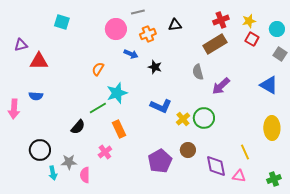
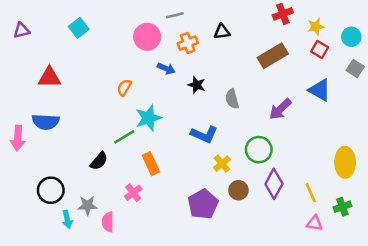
red cross: (221, 20) -> (283, 14), moved
cyan square: (62, 22) -> (79, 28), turned 35
purple triangle: (21, 45) -> (22, 30), moved
gray semicircle: (198, 72) -> (232, 99), moved
blue triangle: (269, 85) -> (320, 90), moved
blue semicircle: (36, 96) -> (46, 122), size x1.5
yellow cross: (183, 119) -> (222, 164), moved
purple diamond: (216, 166) -> (274, 184), moved, turned 40
pink triangle: (239, 176) -> (315, 223), moved
green cross: (274, 179) -> (342, 207), moved

